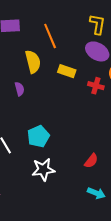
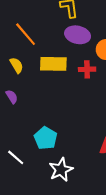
yellow semicircle: (33, 62) -> (17, 65), size x0.7
yellow rectangle: (67, 71) -> (53, 64), size x1.4

